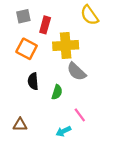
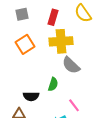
red rectangle: (45, 25) -> (53, 17), moved
orange square: (27, 49) -> (25, 44), turned 30
black semicircle: (33, 81) -> (31, 96), moved, turned -84

